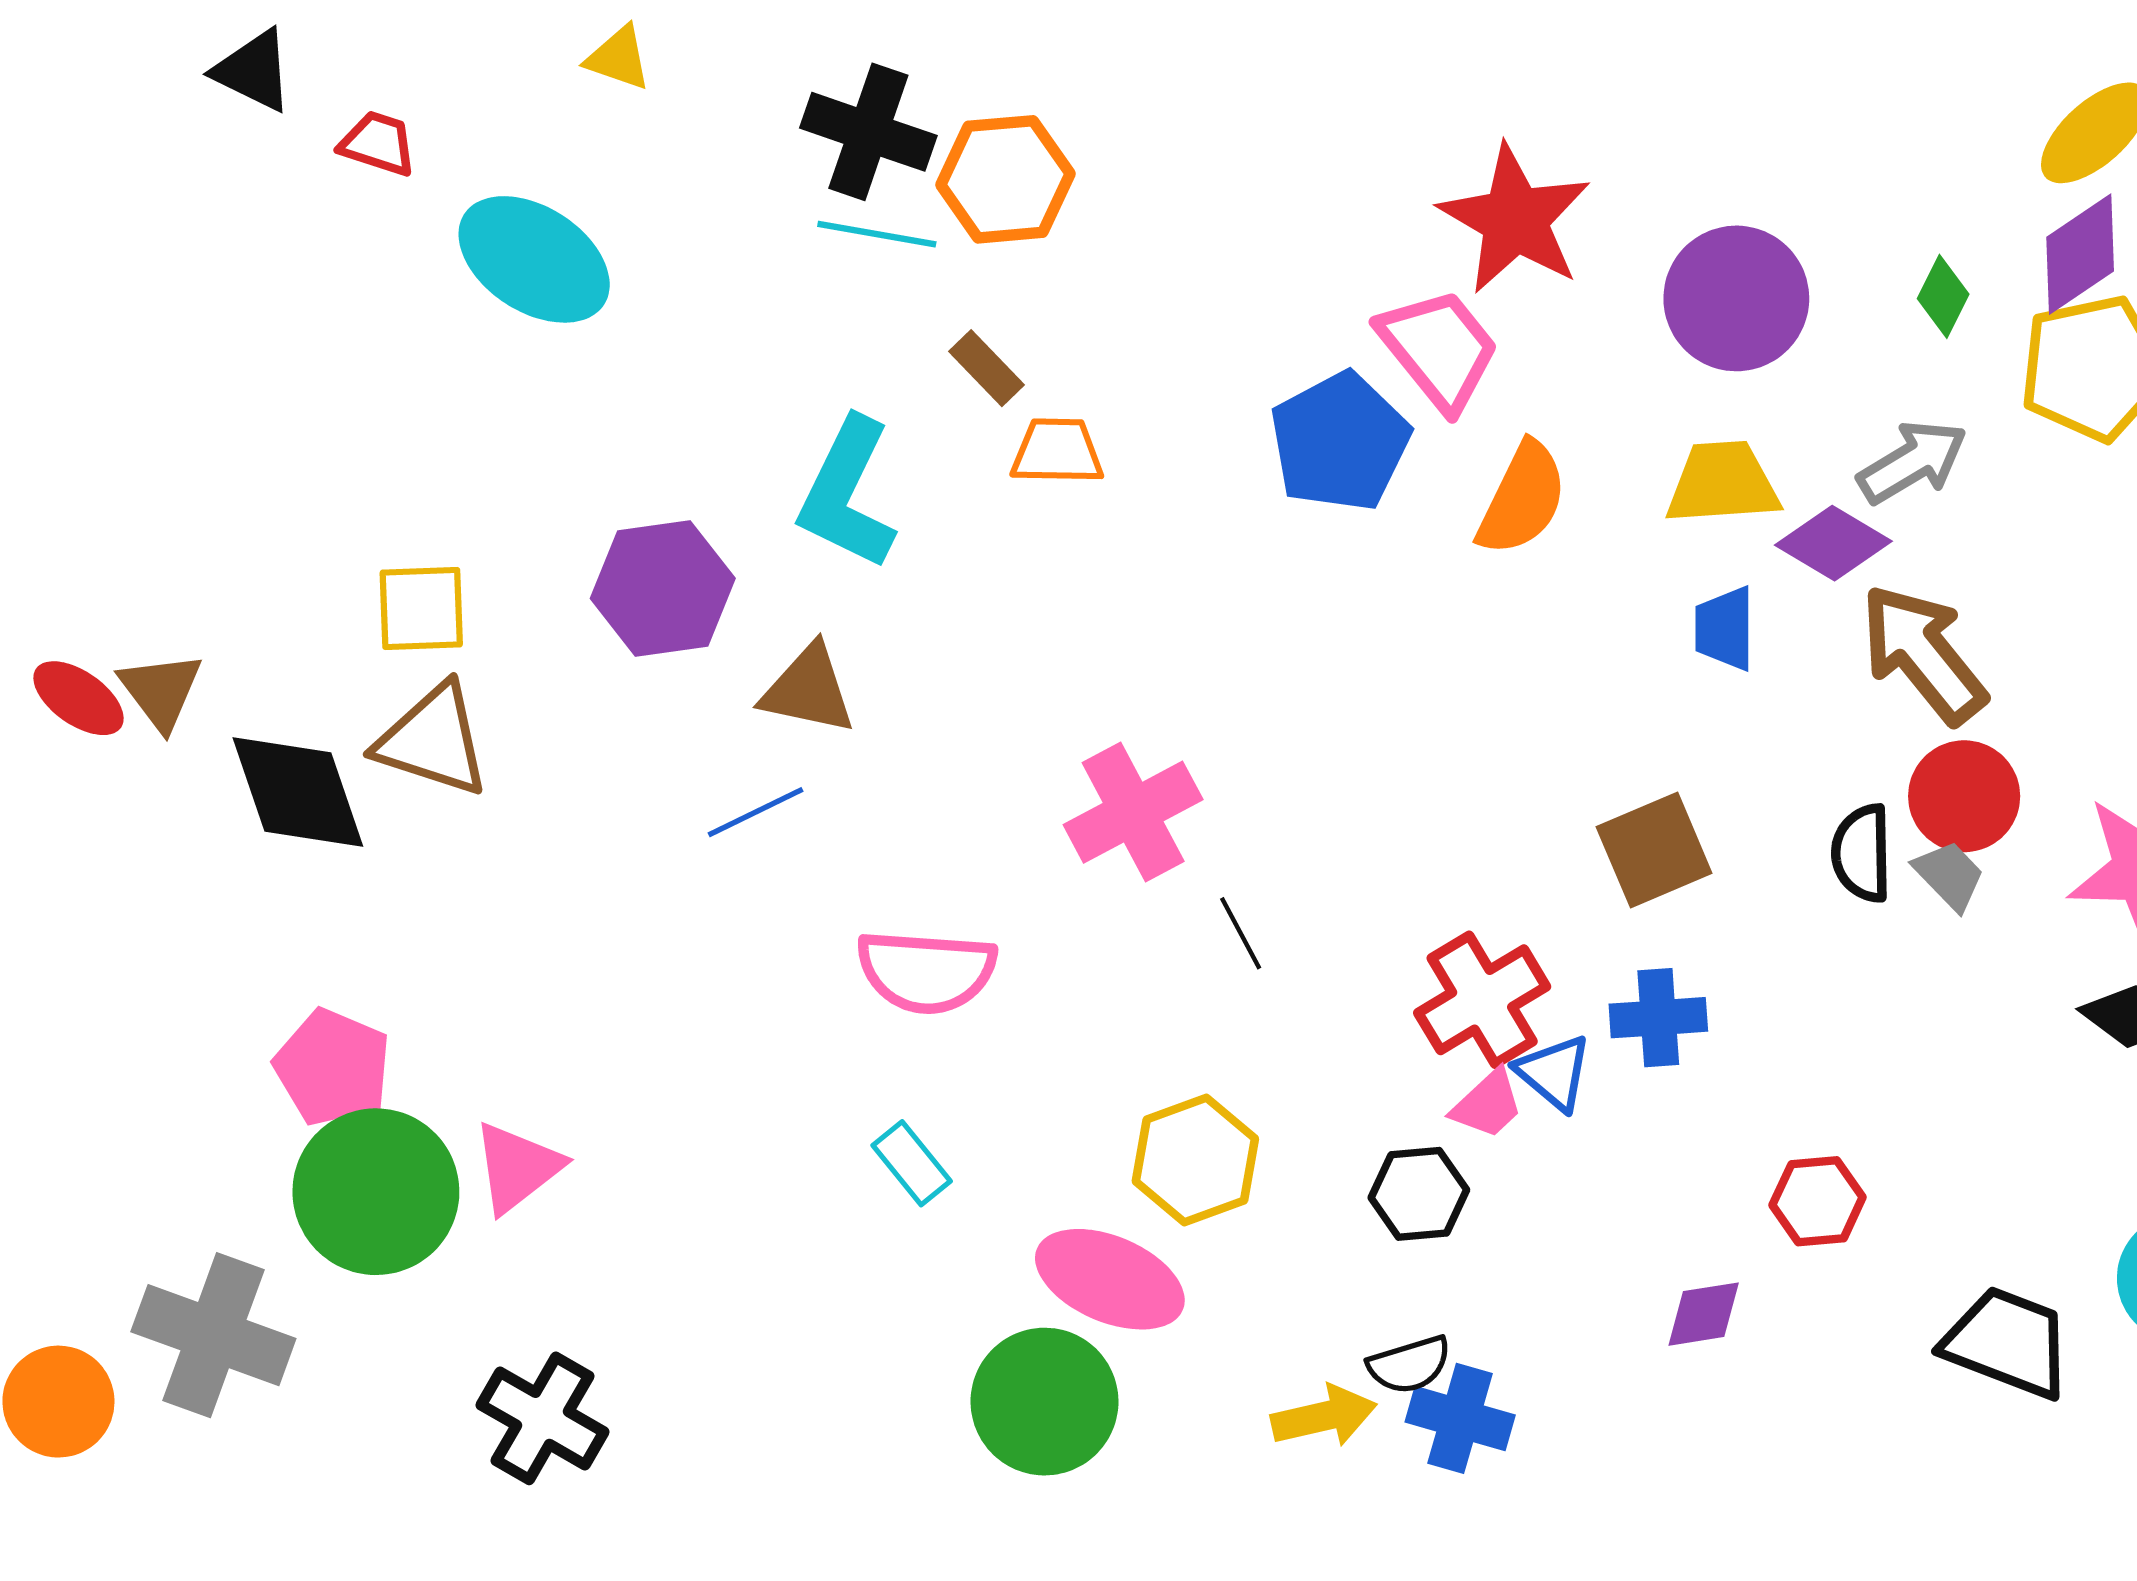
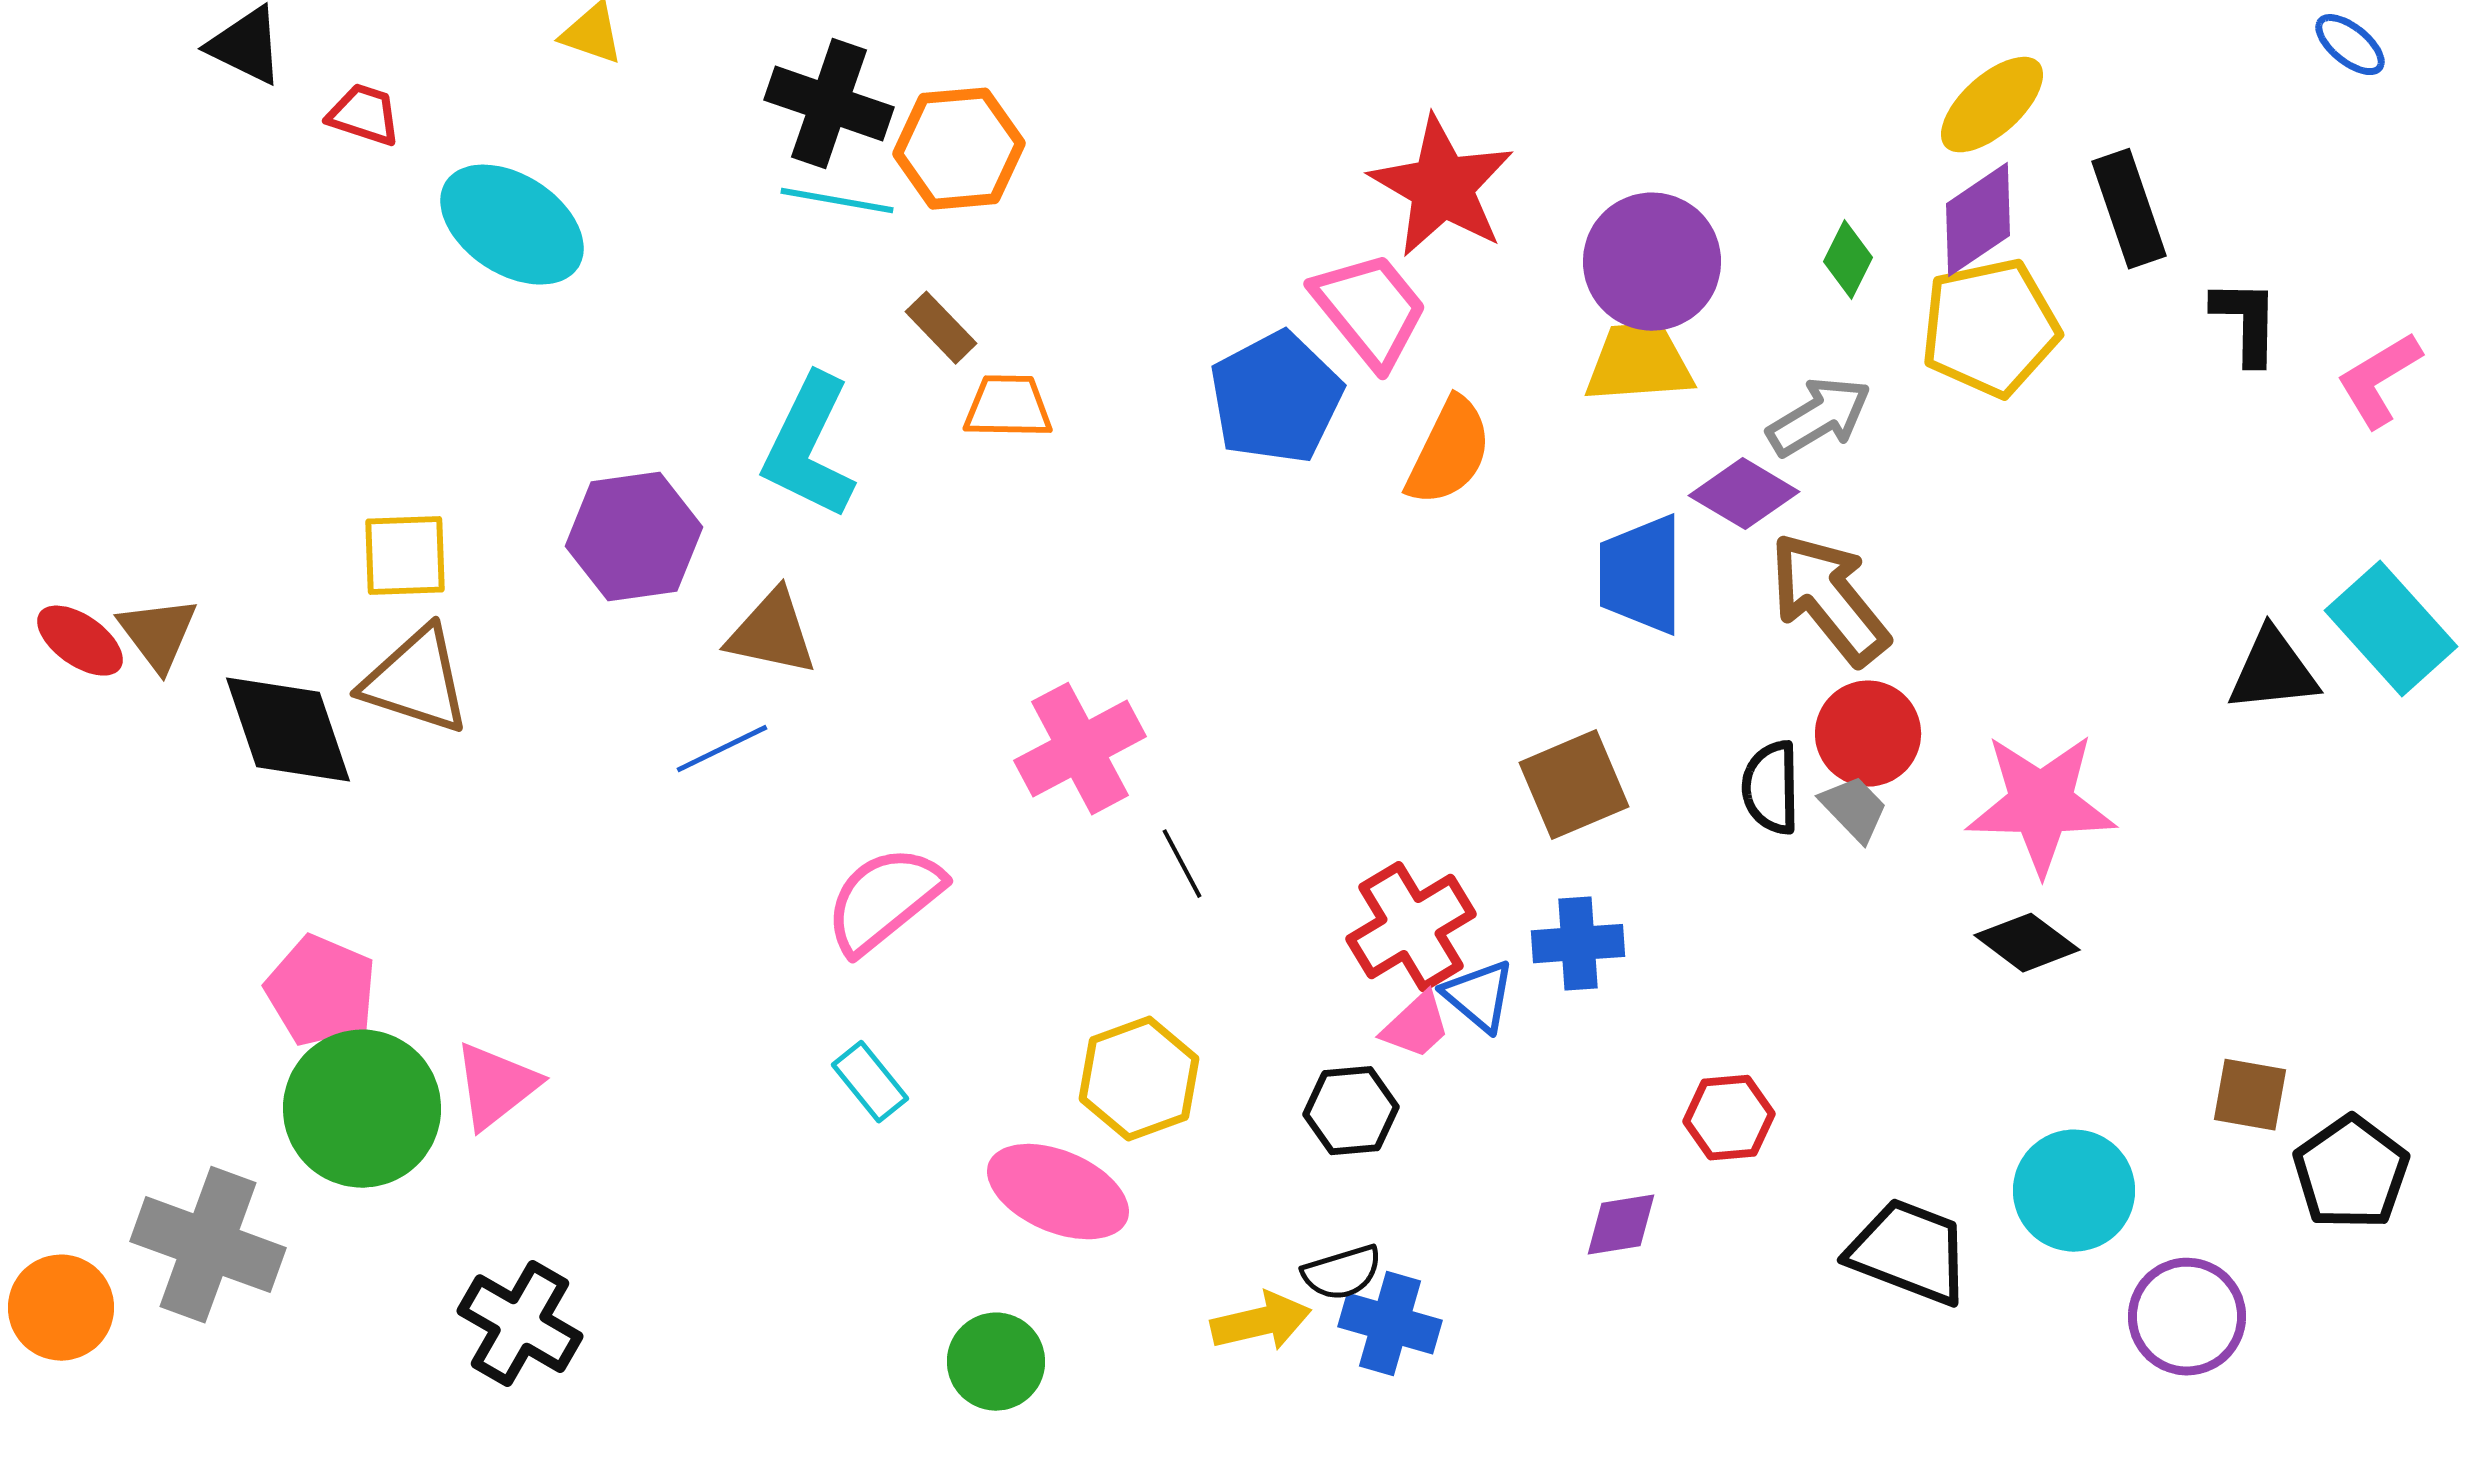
yellow trapezoid: (1723, 483) -> (1639, 363), moved
blue trapezoid: (1725, 629) -> (1641, 575), size x1.5
pink semicircle: (926, 971) -> (884, 900), turned 137
green circle: (1045, 1402) -> (996, 1362), moved, size x0.7

